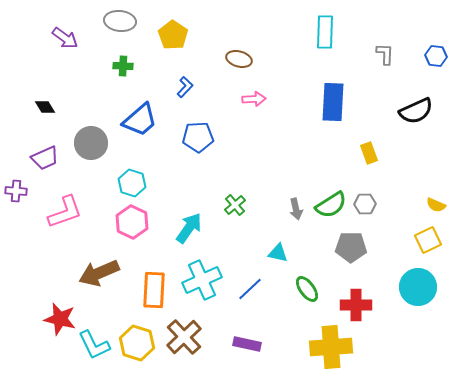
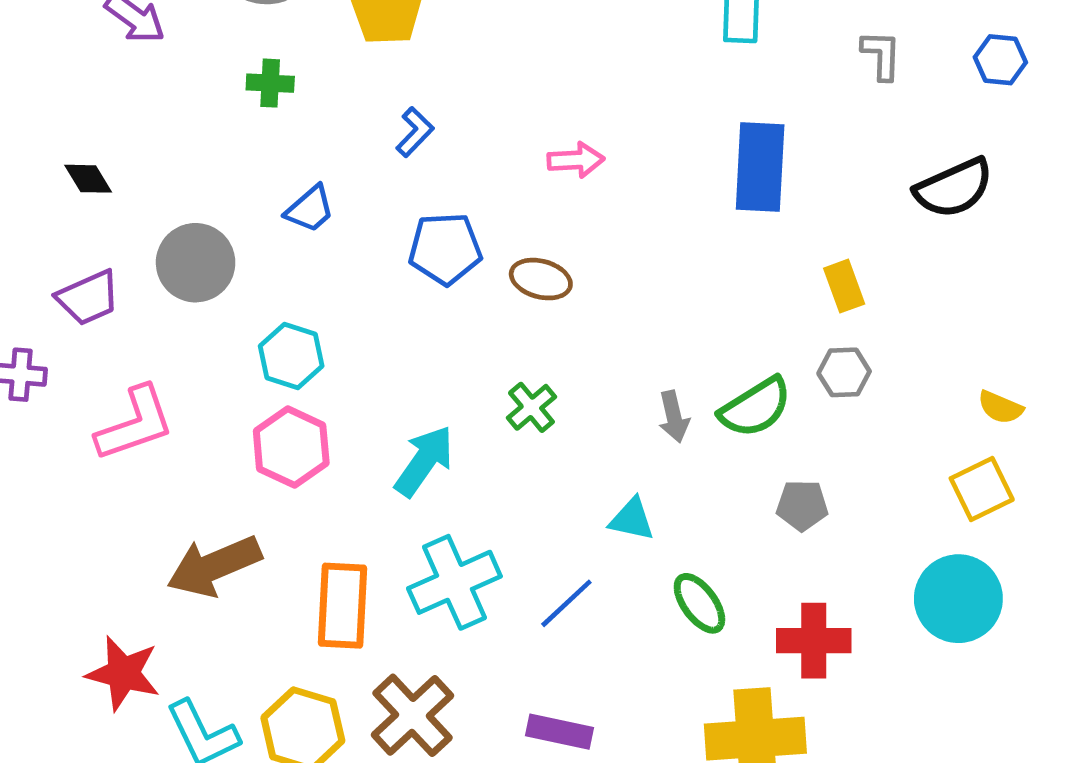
brown ellipse: (239, 59) -> (541, 279), moved
blue trapezoid: (140, 120) -> (310, 209), size x0.6
gray hexagon: (365, 204) -> (844, 372), moved
gray pentagon: (351, 247) -> (802, 505), size x0.7

